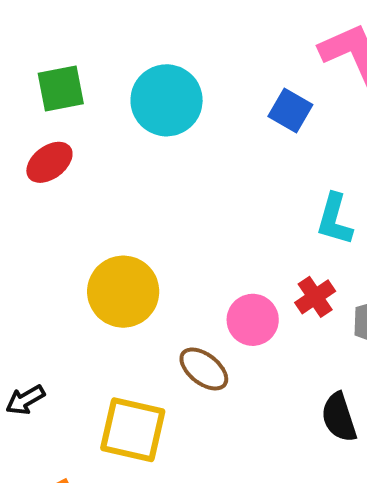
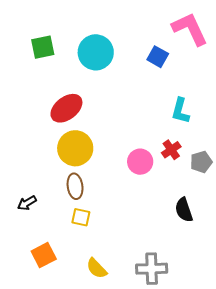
red ellipse: (49, 162) -> (66, 108), moved, size x1.4
brown ellipse: (204, 369) -> (75, 186), moved, turned 45
yellow square: (133, 430) -> (81, 217), size x0.6

